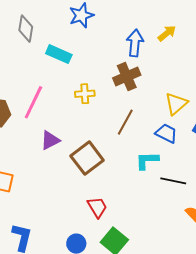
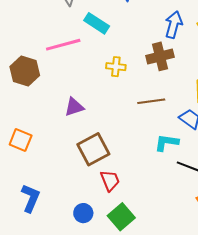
pink line: (33, 102) -> (63, 45), moved, turned 40
brown line: (125, 122) -> (151, 101), turned 44
brown square: (87, 158) -> (93, 149), moved

